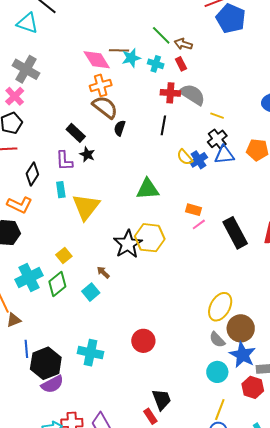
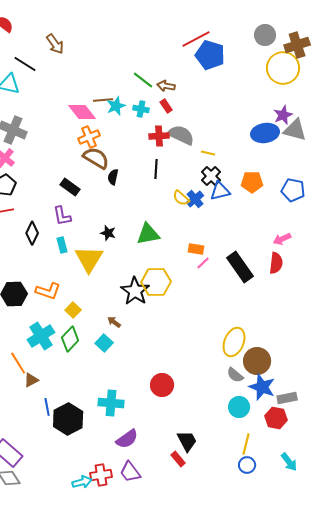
black star: (87, 154) -> (108, 233), moved
orange L-shape: (20, 205) -> (48, 291), moved
purple semicircle: (52, 384) -> (127, 439), moved

